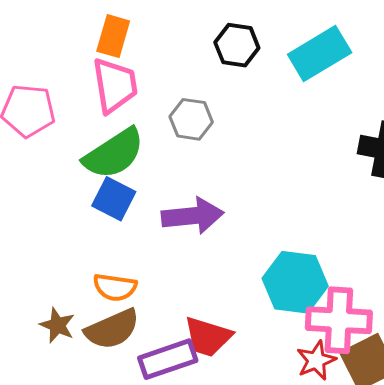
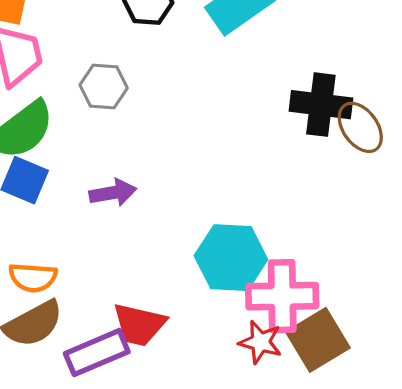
purple arrow: (193, 216) -> (113, 193), size x0.7
red star: (316, 360) -> (260, 342), turned -30

